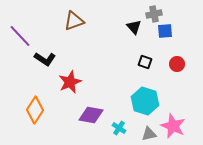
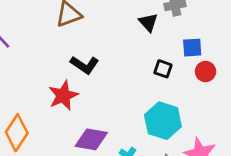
blue square: (165, 31) -> (192, 48), moved
black L-shape: (45, 59) -> (85, 65), moved

